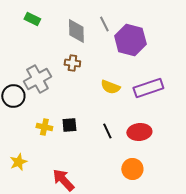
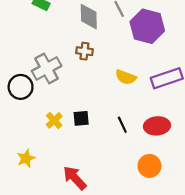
yellow cross: (44, 127) -> (54, 120), turned 35

